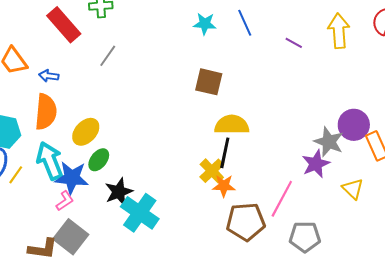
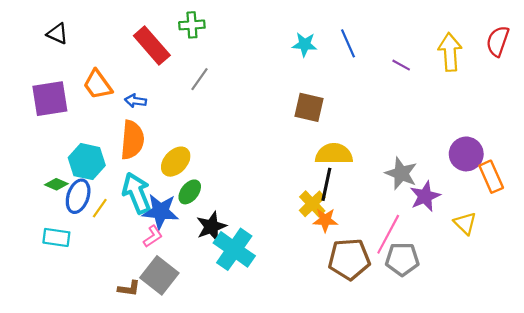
gray star: (329, 142) -> (401, 173), moved
gray pentagon: (305, 237) -> (402, 259), moved
brown L-shape: (43, 249) -> (129, 288), size x0.7

